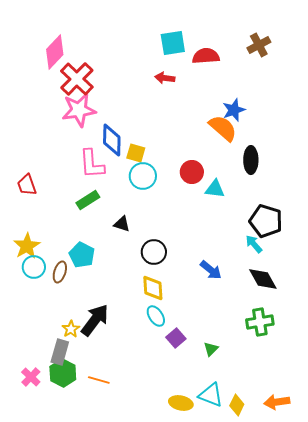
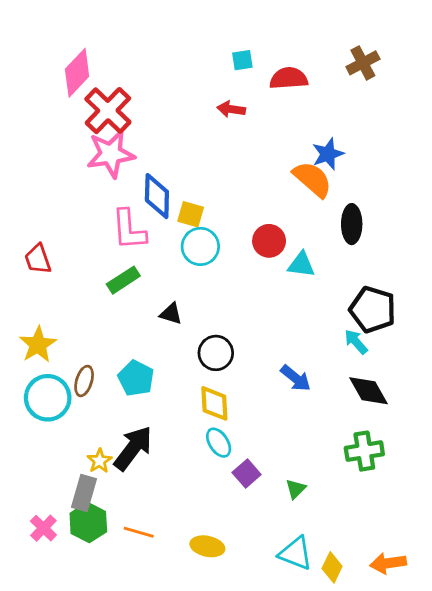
cyan square: (173, 43) -> (242, 60), size x0.6
cyan pentagon: (82, 255) -> (136, 378), moved
cyan circle: (34, 267) -> (48, 398), moved, size x1.4
yellow ellipse: (181, 403) -> (207, 546), moved

